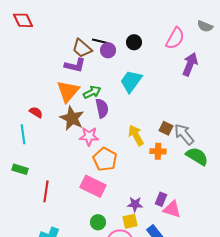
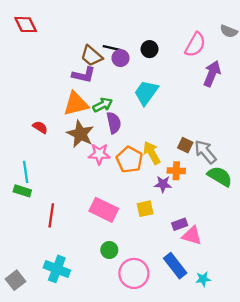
orange triangle: (68, 91) -> (76, 104), turned 35
cyan line: (23, 134) -> (26, 172), moved
orange pentagon: (105, 159) -> (129, 160), moved
purple rectangle: (161, 199) -> (180, 224), turned 48
purple star: (135, 204) -> (163, 184), moved
yellow square: (130, 221) -> (145, 209), moved

